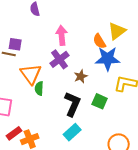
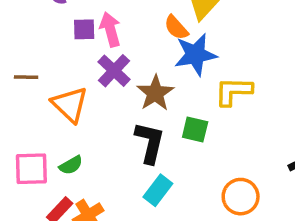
purple square: (15, 44) -> (84, 29), moved
brown star: (81, 76) -> (155, 93), size x1.5
green semicircle: (39, 88) -> (71, 165), moved, turned -112

